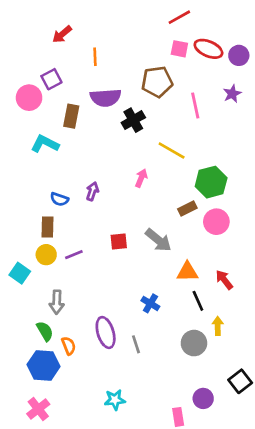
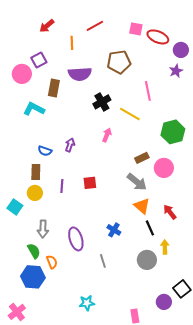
red line: (179, 17) -> (95, 26), moved
pink square: (179, 49) -> (136, 29), moved
purple circle: (239, 55) -> (181, 50), moved
pink line: (195, 106) -> (148, 91), moved
black cross: (133, 120) -> (102, 102), moved
green hexagon: (211, 182) -> (173, 132), moved
gray arrow: (158, 240) -> (137, 182), moved
purple line: (74, 255) -> (62, 186), moved, turned -64
orange triangle: (187, 272) -> (142, 206), turned 42
purple ellipse: (106, 332) -> (76, 239), moved
purple circle: (203, 398) -> (164, 302), moved
pink cross: (38, 409) -> (17, 312), moved

